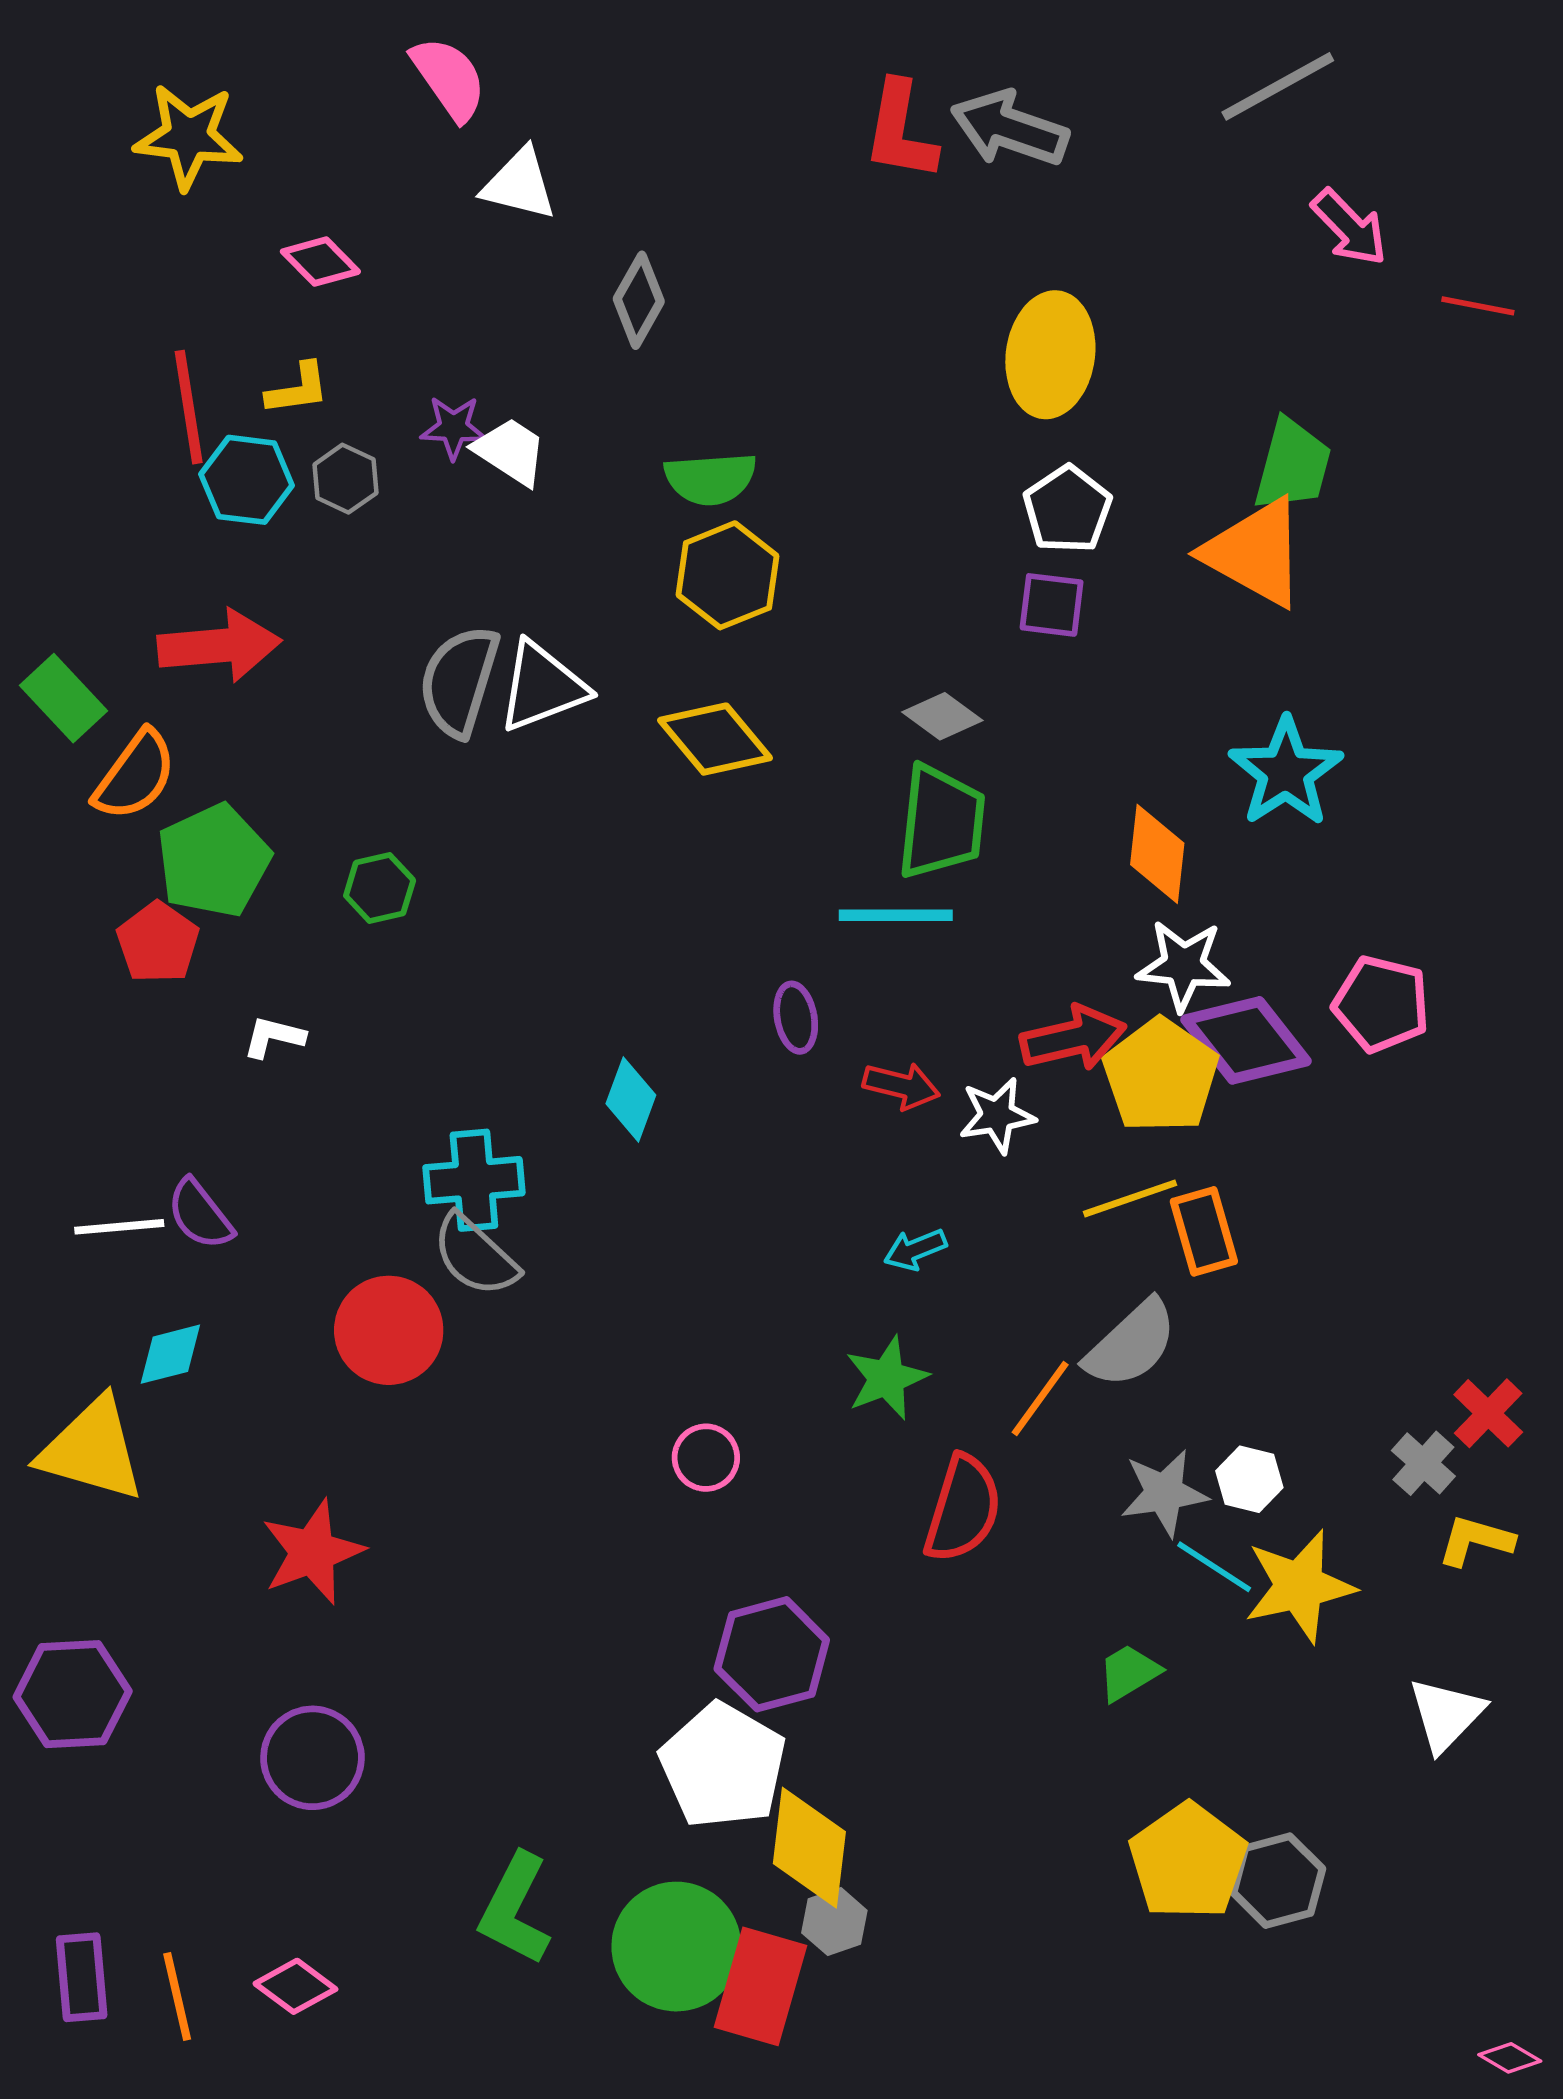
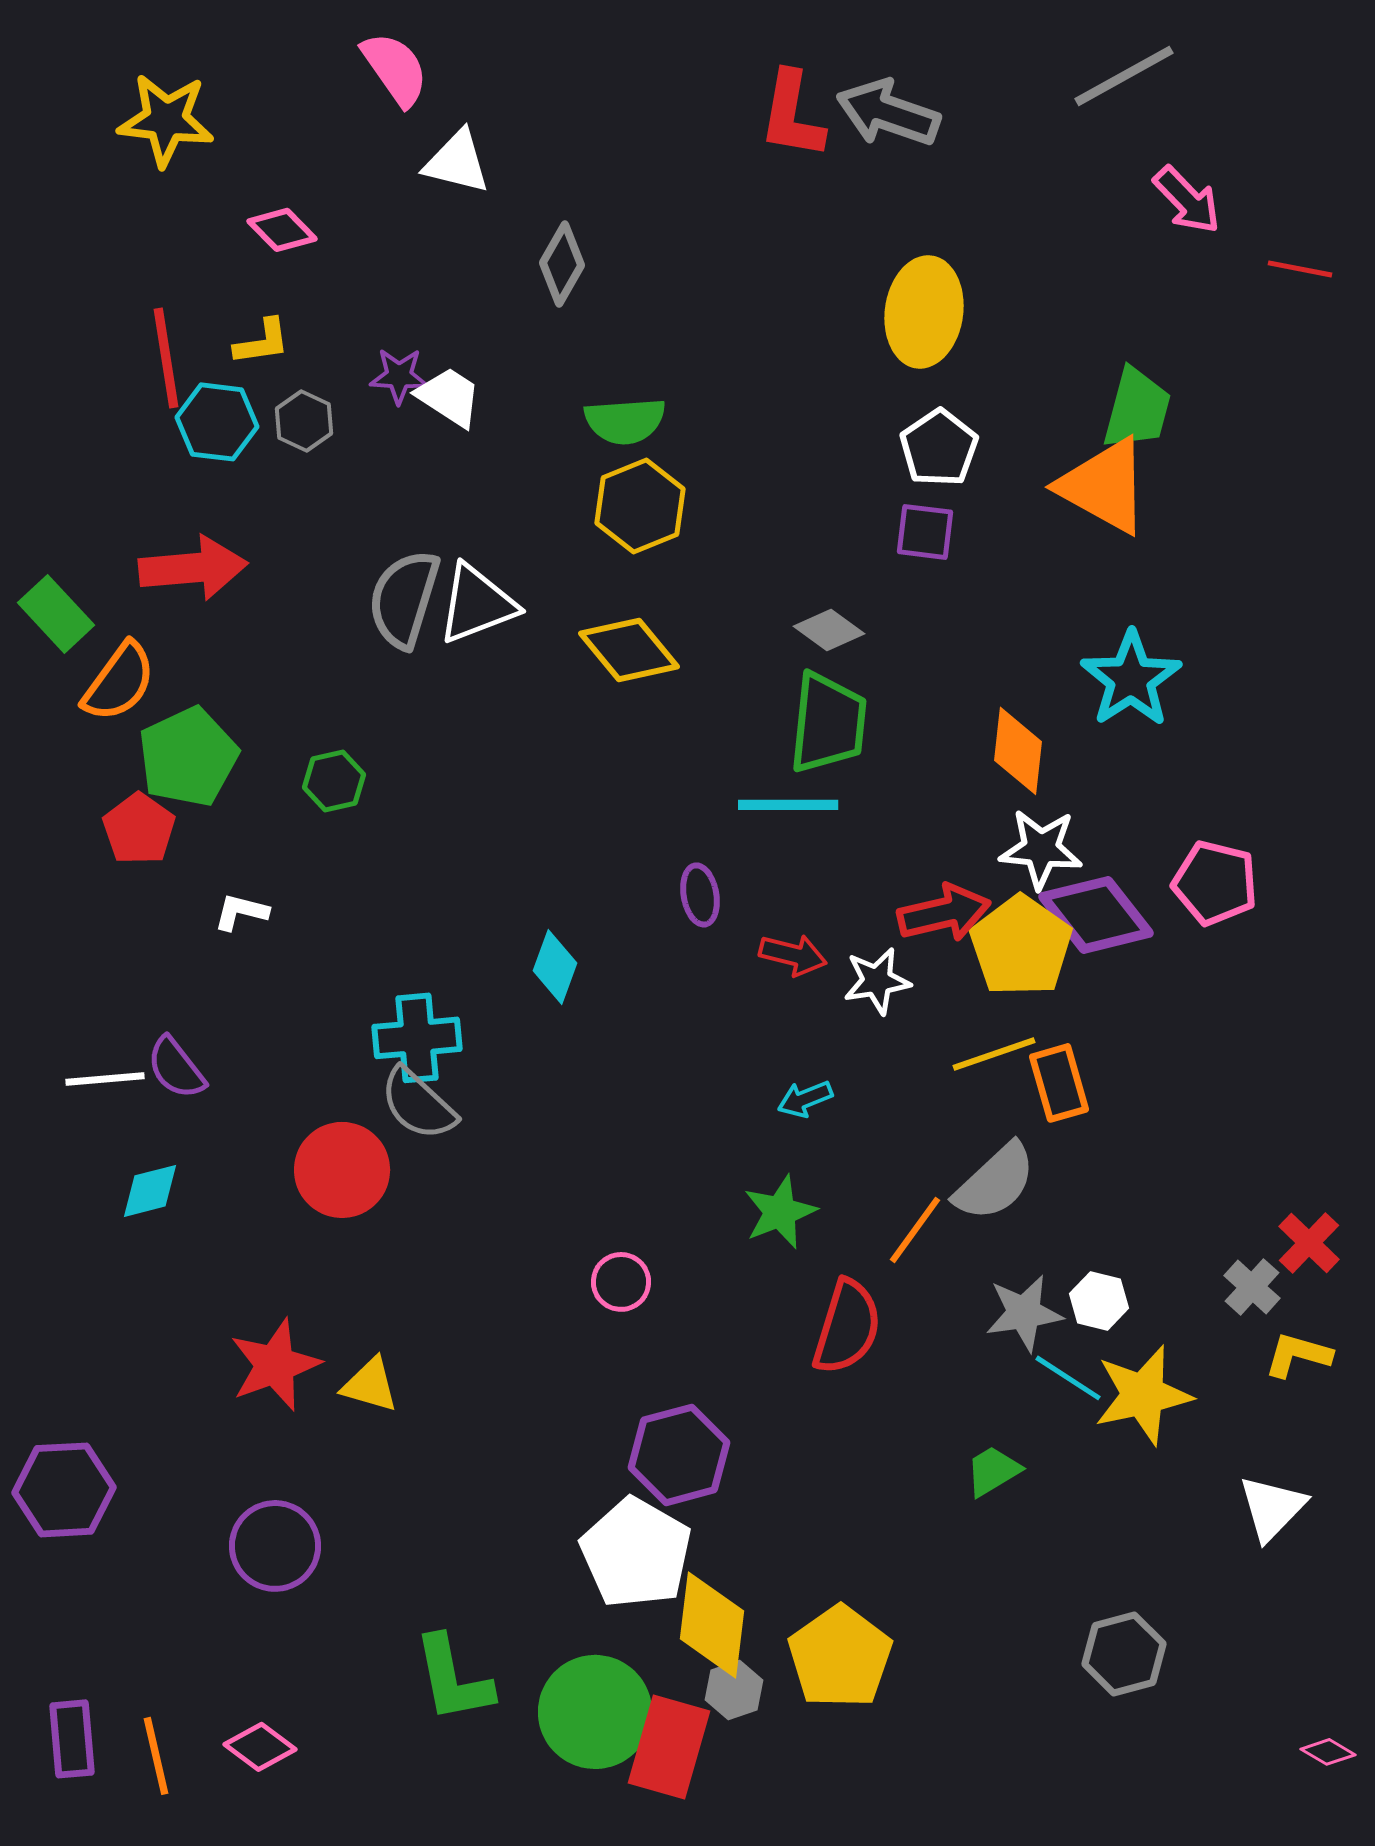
yellow triangle: (92, 1450) -> (370, 1385), moved, size x0.6
yellow pentagon: (1188, 1861) -> (840, 1657), moved
green L-shape: (515, 1909) -> (453, 1679), turned -38
pink diamond: (1510, 2058) -> (1328, 1752), moved

